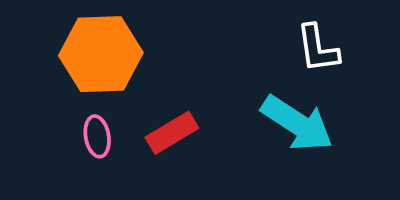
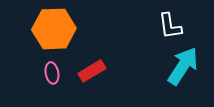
cyan arrow: (297, 123) -> (183, 66), moved, turned -90

